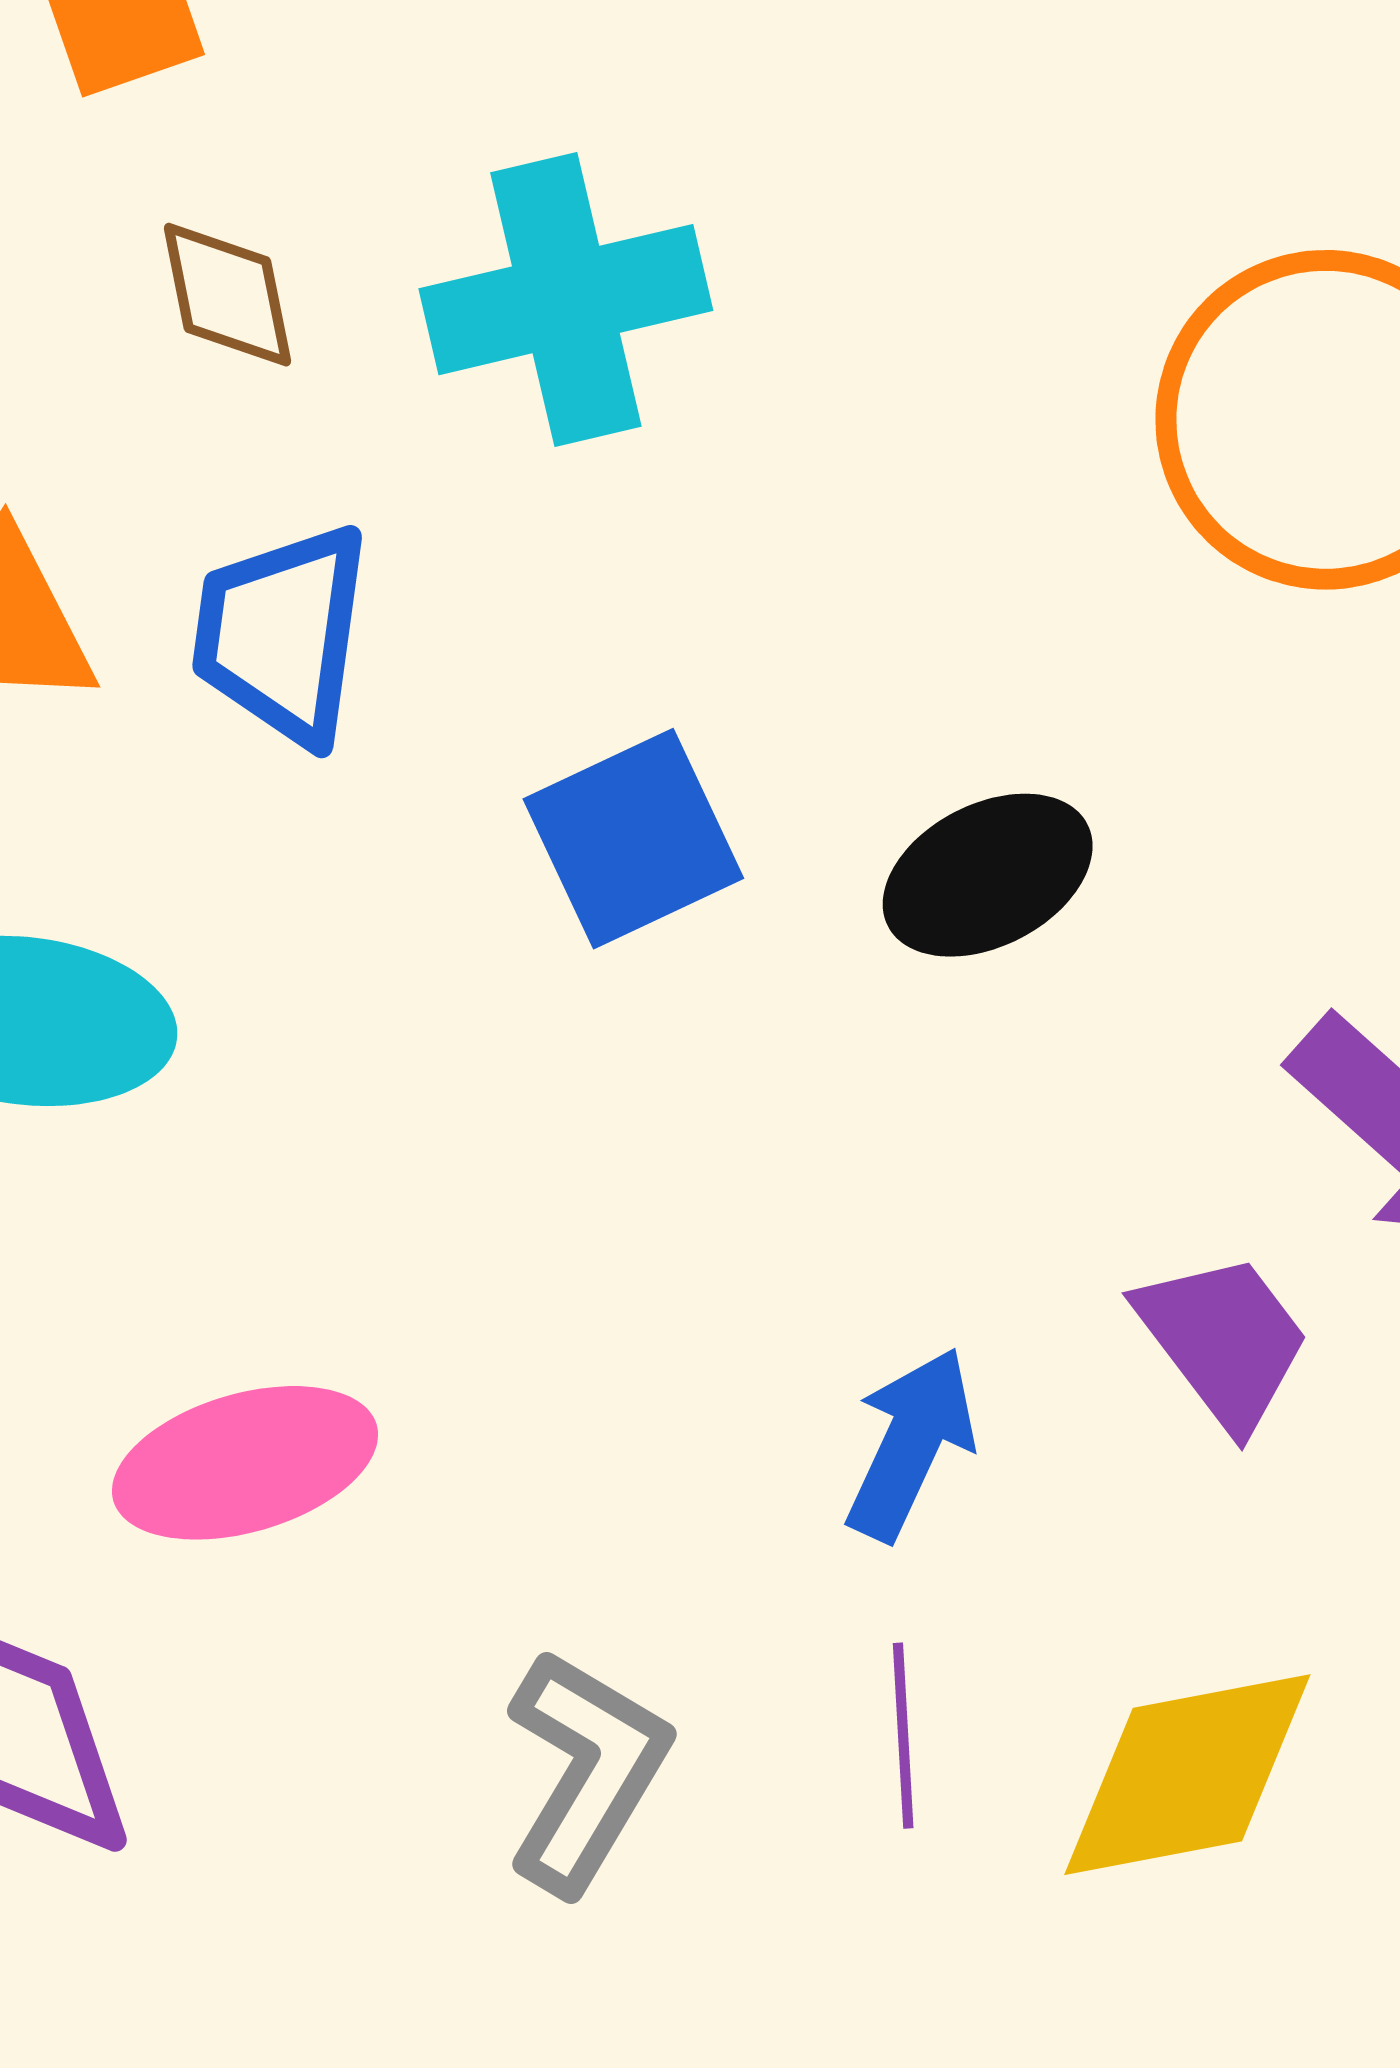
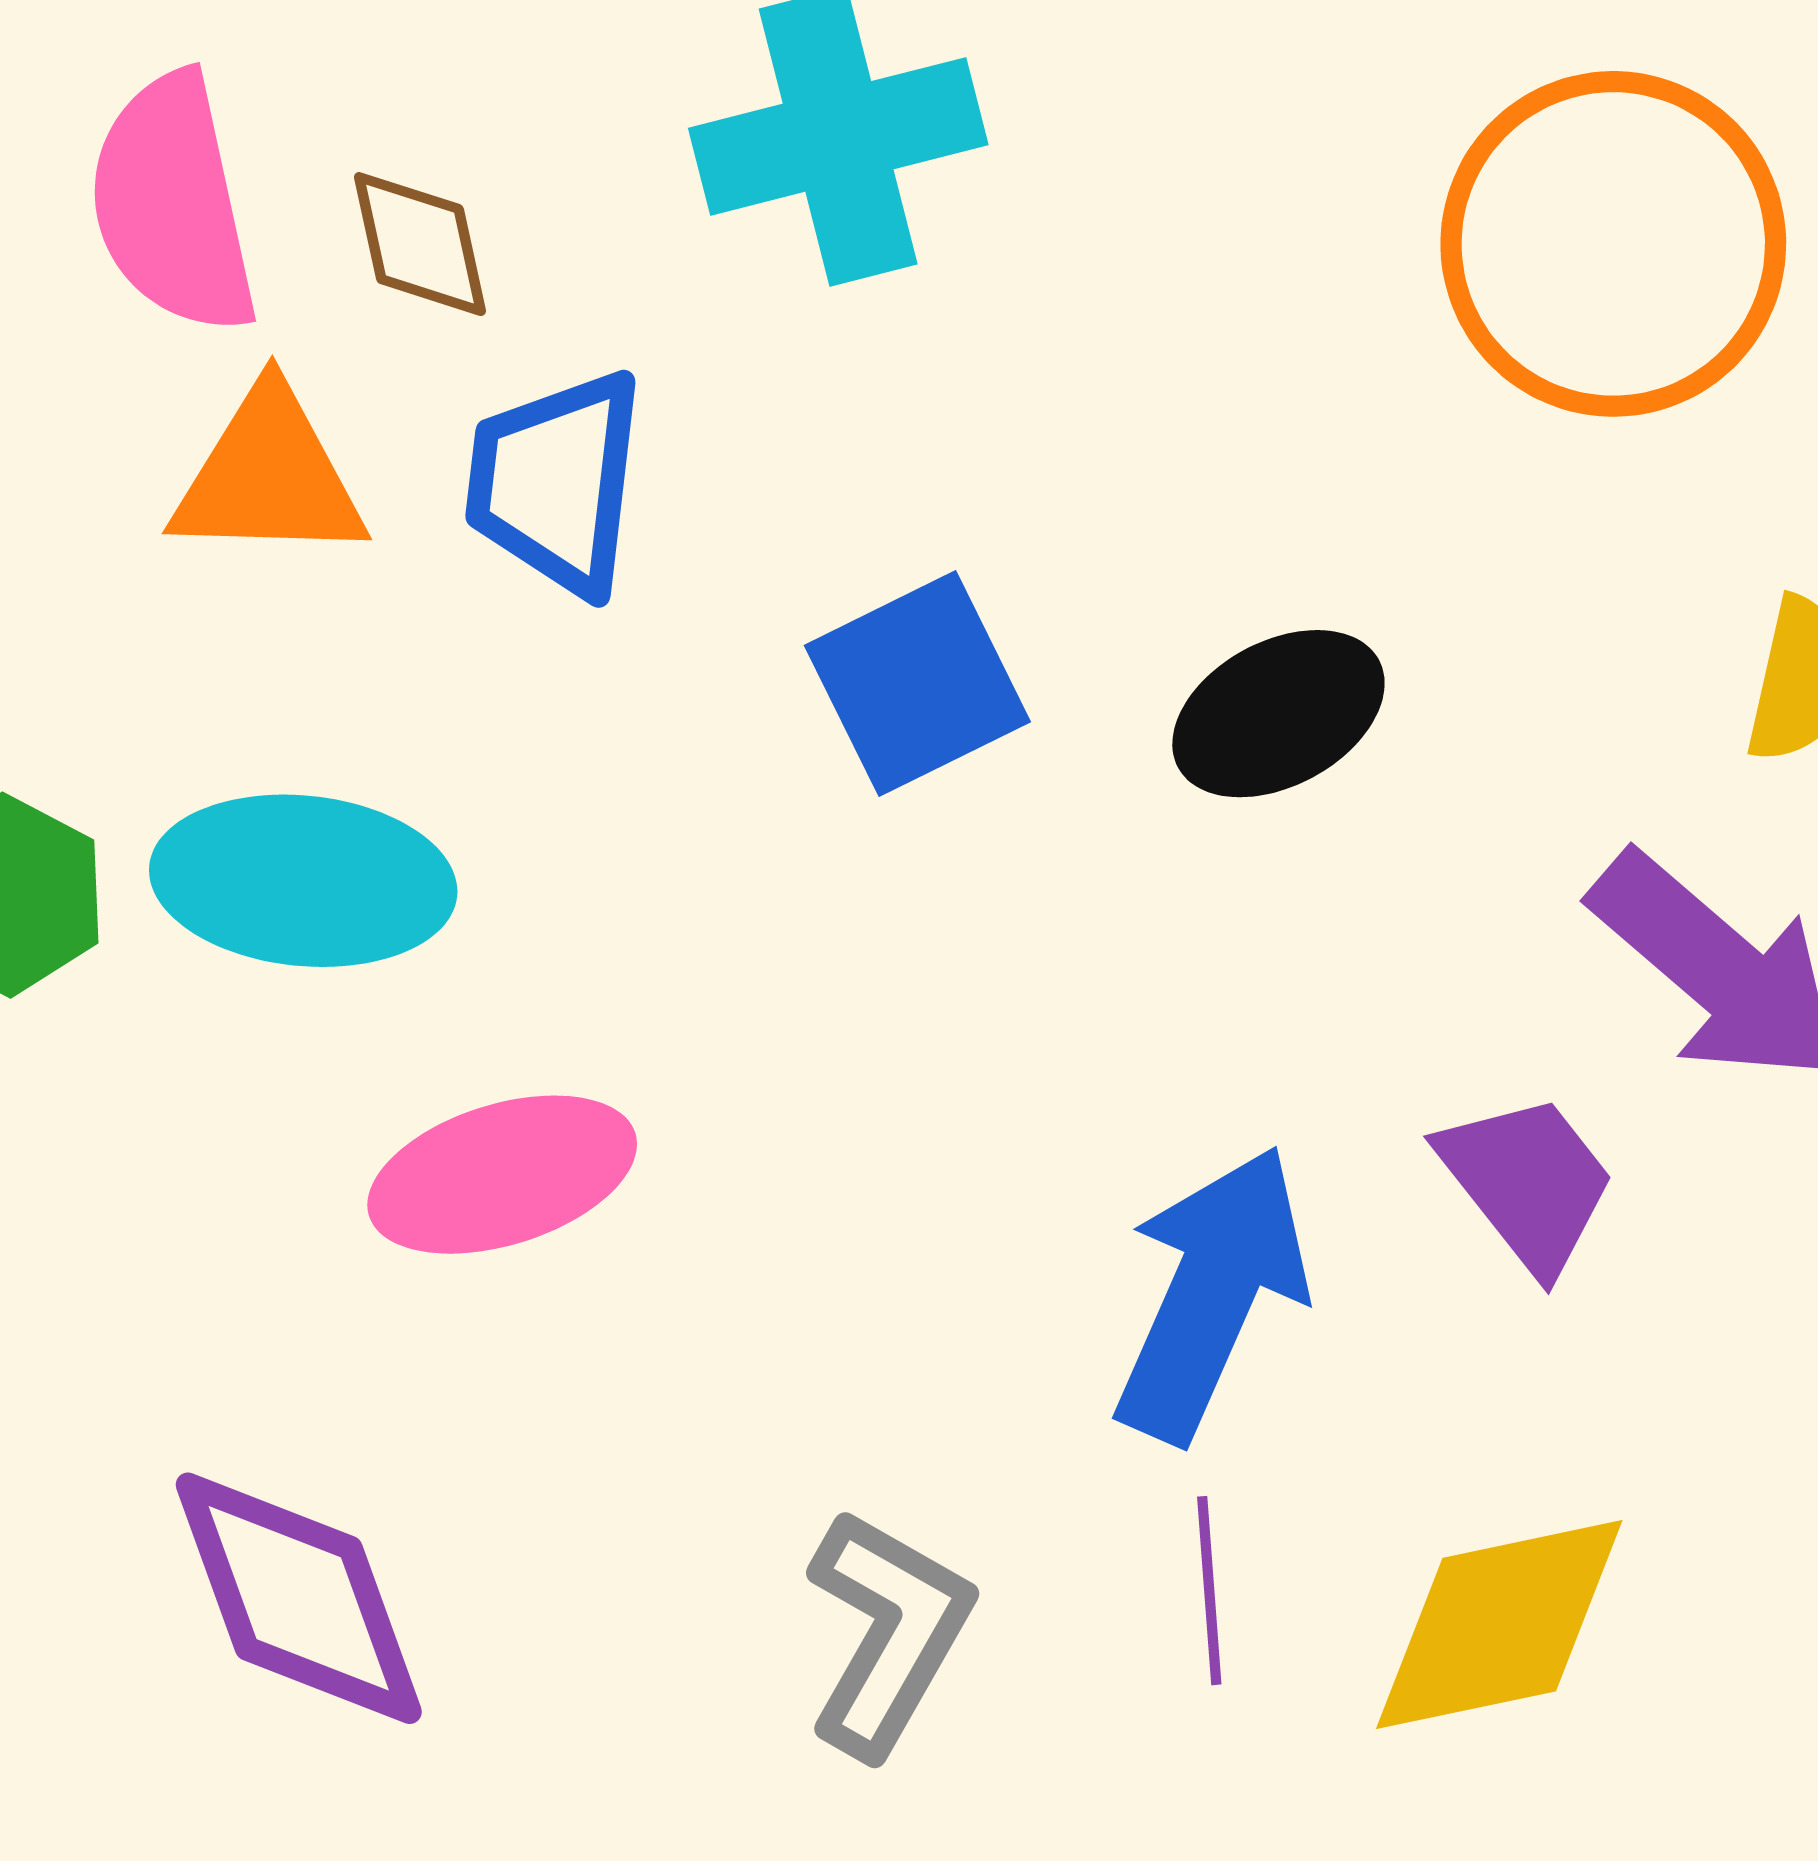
brown diamond: (227, 295) -> (420, 244), moved
blue arrow: (911, 1444) -> (1211, 1294), size x1.5
pink ellipse: (245, 1463) -> (502, 1175), moved

